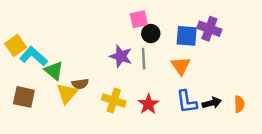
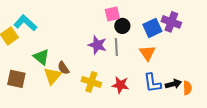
blue square: (187, 36) -> (152, 28), turned -30
cyan L-shape: (34, 56) -> (25, 23), moved
brown semicircle: (80, 84) -> (63, 68), turned 64
red star: (148, 104) -> (120, 85), turned -30
orange semicircle: (239, 104) -> (187, 88), moved

